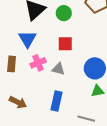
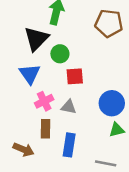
green circle: (64, 13) -> (60, 54), moved
brown rectangle: (12, 64) -> (45, 129), moved

